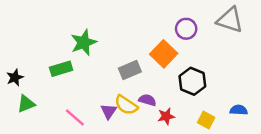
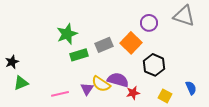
green rectangle: (61, 69) -> (79, 55), moved
gray rectangle: (130, 70) -> (104, 45), moved
purple semicircle: (147, 100) -> (118, 80), size x1.5
blue semicircle: (239, 110) -> (191, 88), turned 64
pink line: (75, 118) -> (60, 94), turned -54

